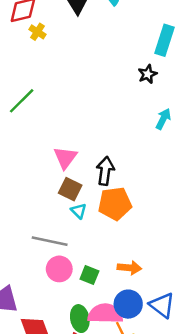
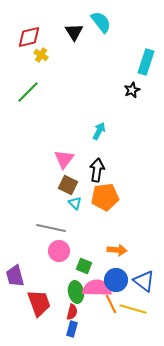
green line: (22, 101) -> (28, 92), moved
cyan arrow: (163, 119) -> (99, 131), moved
green square: (89, 275) -> (84, 266), moved

